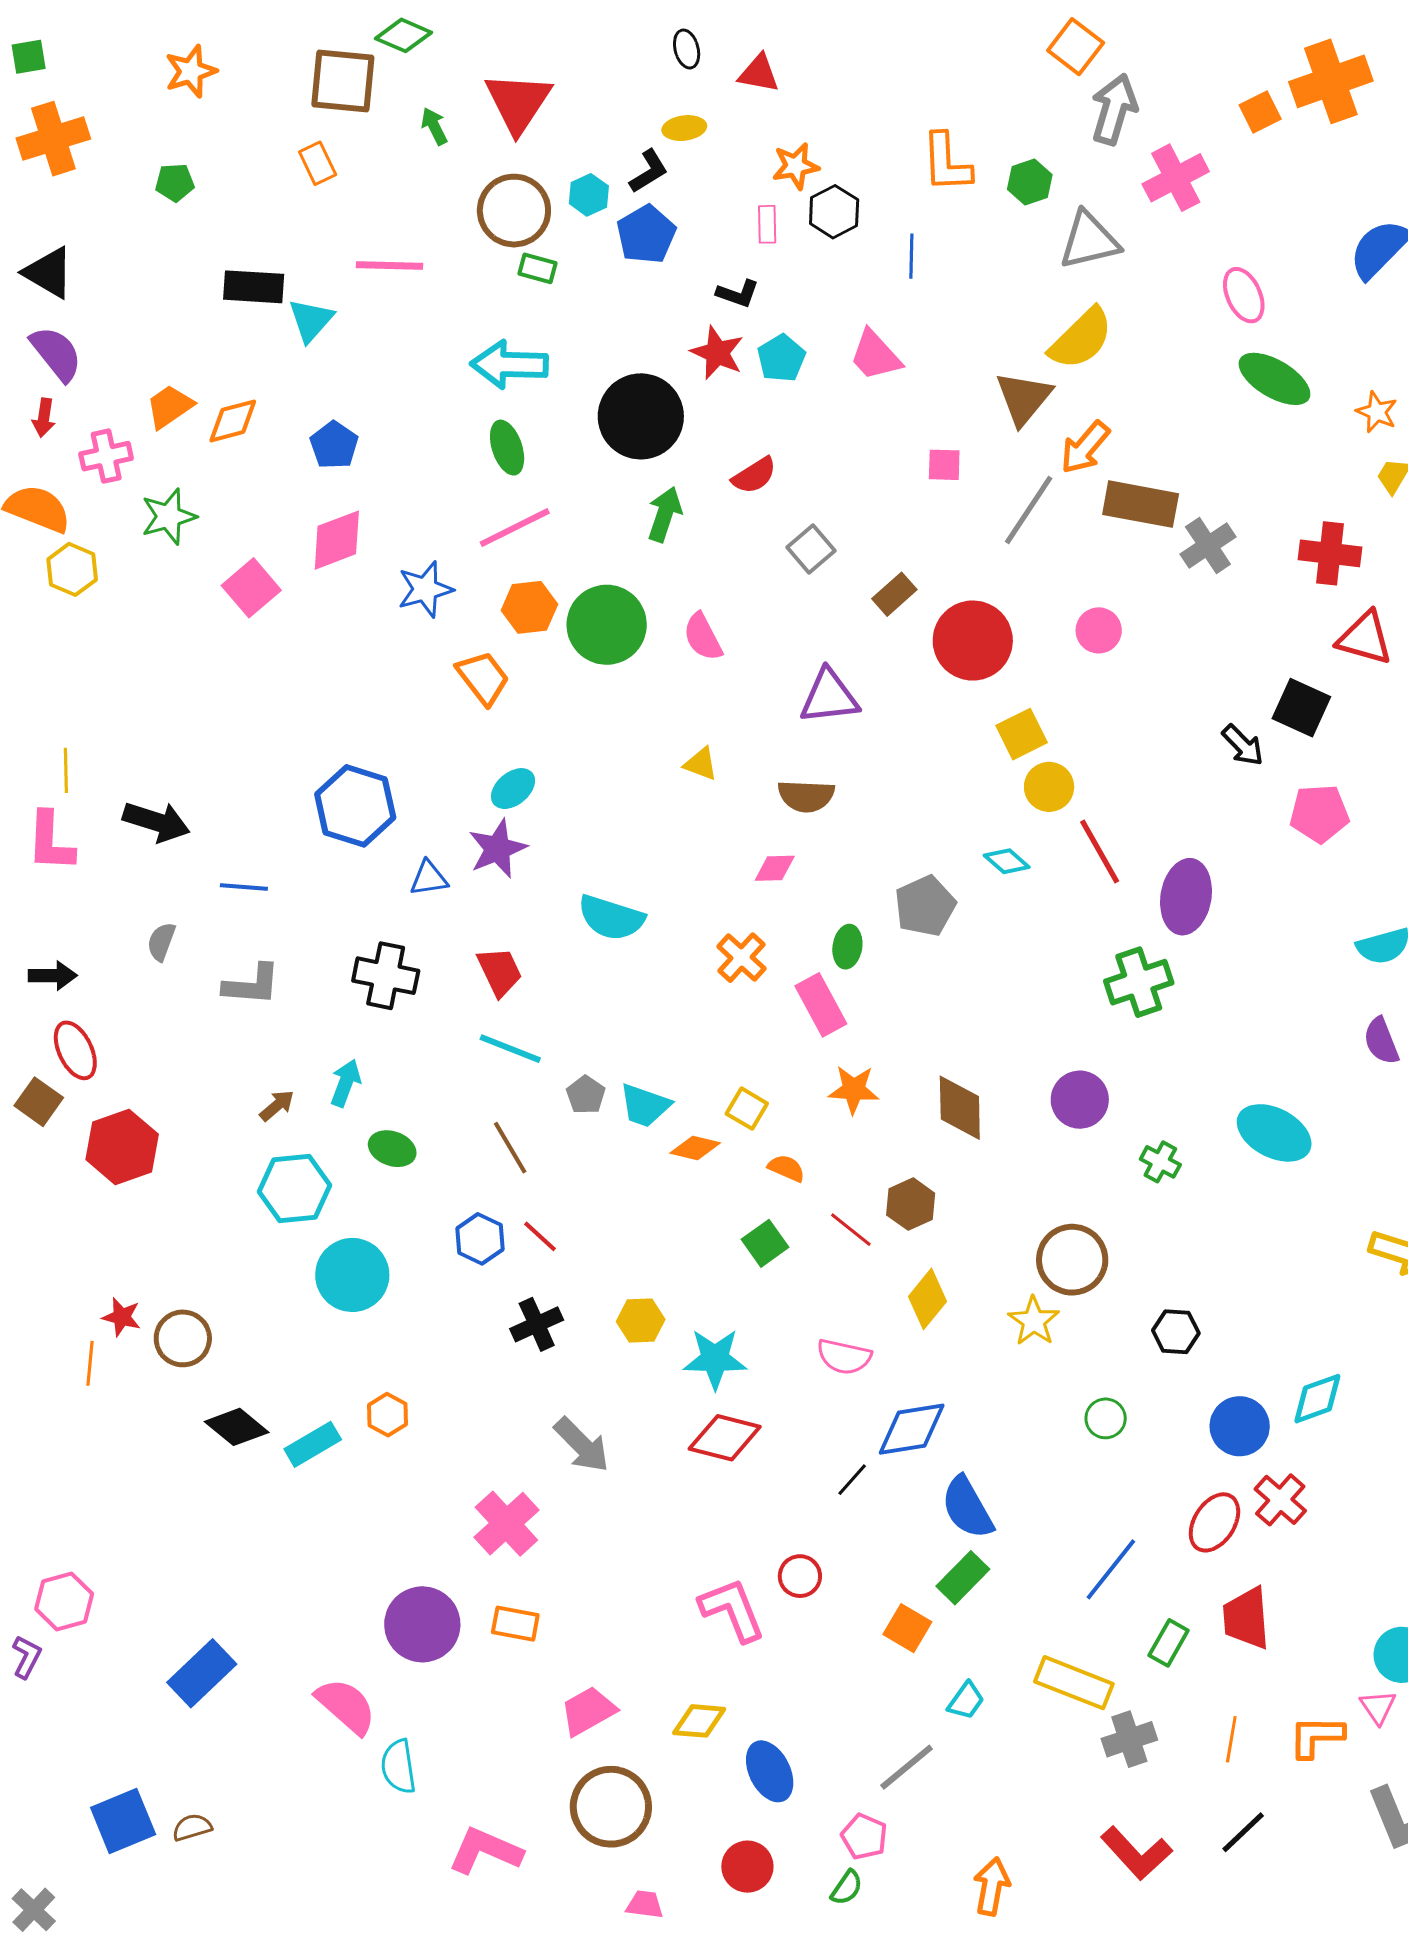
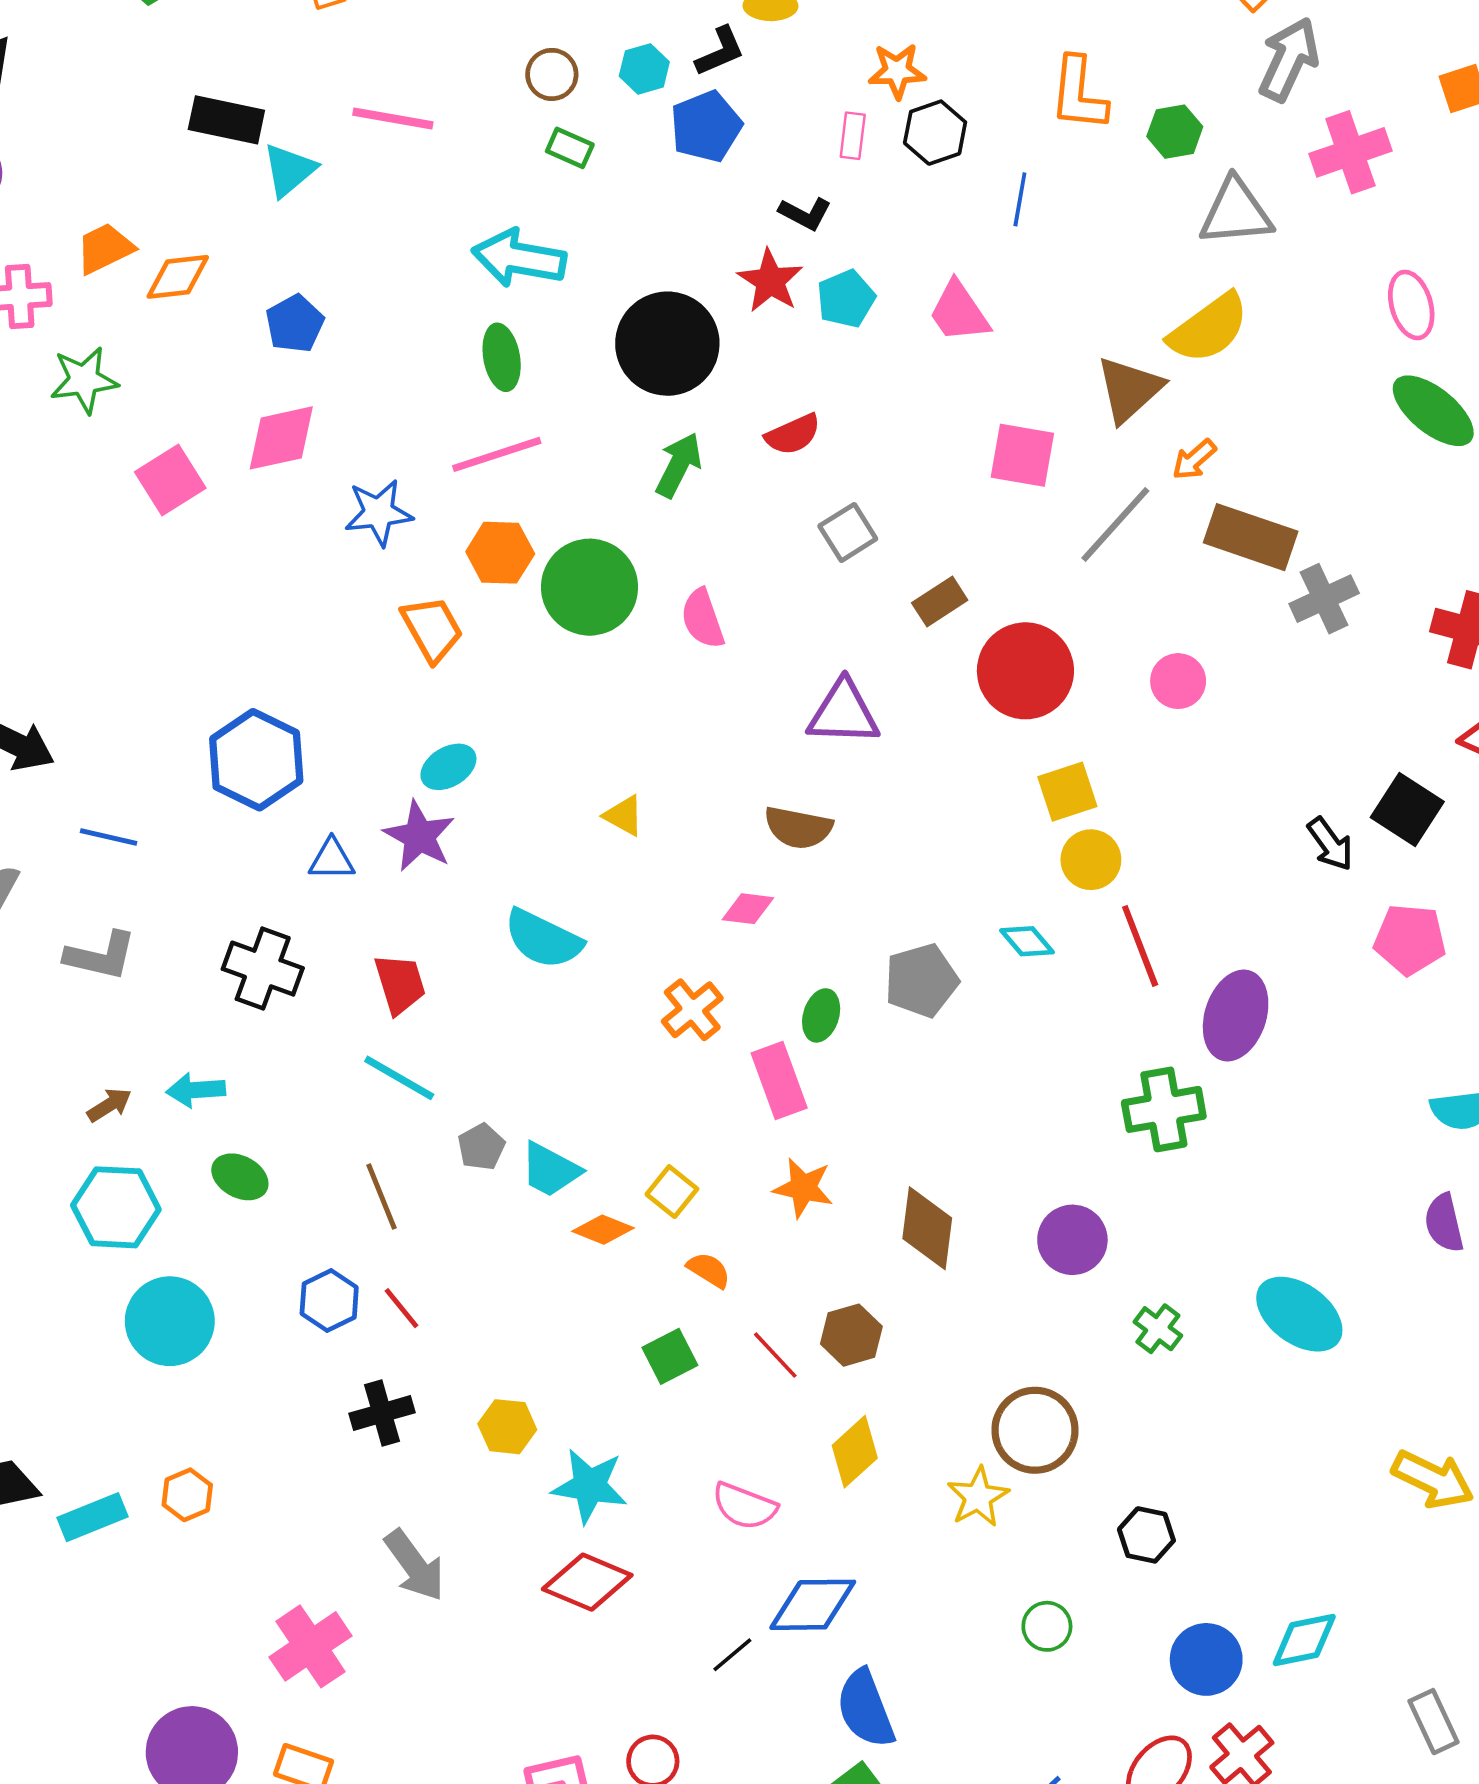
brown circle: (514, 211) -> (552, 74), size x0.6
orange arrow: (1085, 448) -> (1194, 460), size x0.7
pink square: (944, 465) -> (1022, 455), size x1.5
yellow triangle: (701, 764) -> (624, 816), moved
purple star: (498, 849) -> (419, 836), turned -30
cyan arrow: (346, 1083) -> (196, 1090), turned -123

